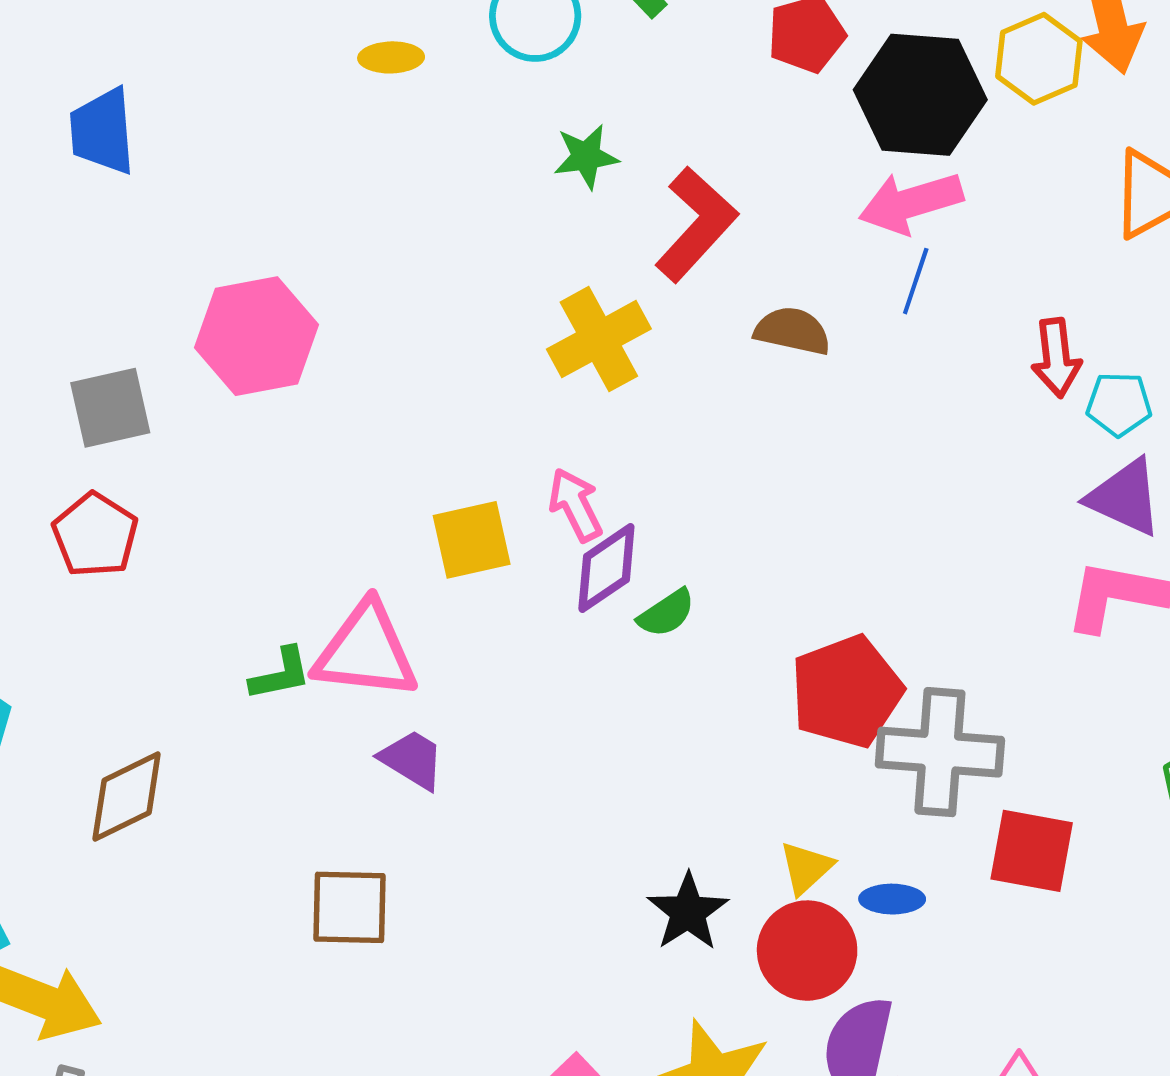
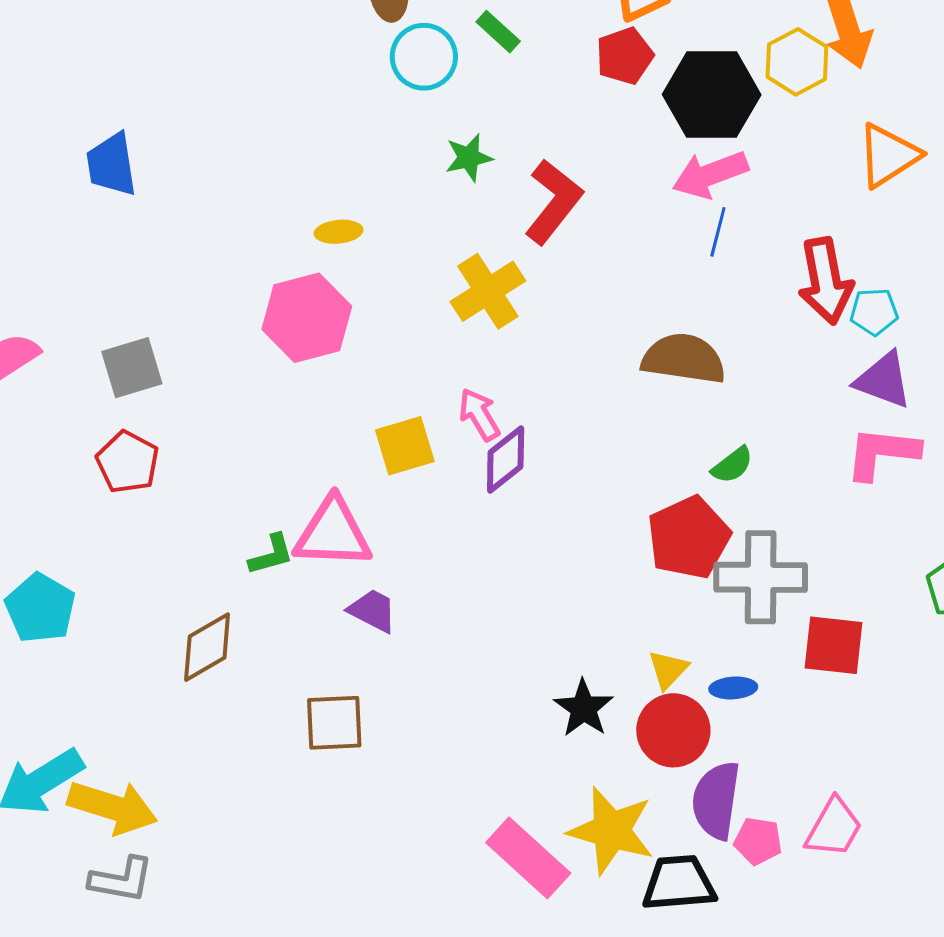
yellow ellipse: (391, 57) -> (339, 232), moved
brown semicircle: (793, 331) -> (684, 359), moved, size x1.5
pink hexagon: (257, 336) -> (307, 318), moved
red arrow: (1056, 358) -> (826, 281), size x1.5
green semicircle: (666, 613) -> (732, 465), moved
brown diamond: (127, 796) -> (207, 647), moved

